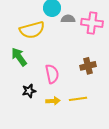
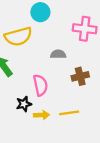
gray semicircle: (68, 19) -> (58, 54), moved
black star: (29, 91) -> (24, 104), moved

